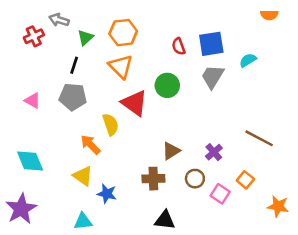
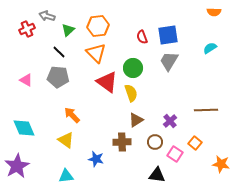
cyan semicircle: (248, 60) -> (210, 48), moved
black line: (74, 65) -> (59, 52), turned -64
yellow semicircle: (111, 124) -> (131, 93), moved
brown line: (259, 138) -> (206, 110), turned -30
blue star: (107, 194) -> (96, 159), moved
black triangle: (165, 220) -> (157, 175), moved

